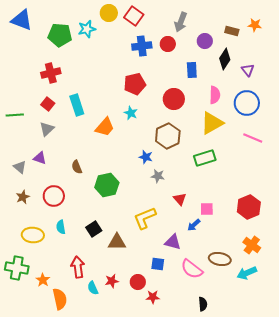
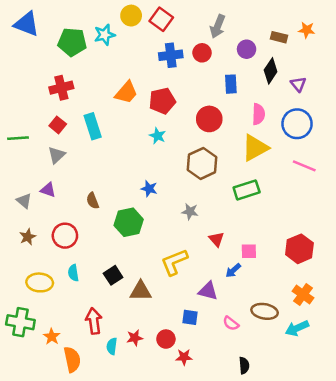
orange trapezoid: (105, 127) -> (126, 92), moved
blue star: (146, 157) -> (149, 189), moved
pink semicircle: (192, 269) -> (231, 323), size x0.6
cyan semicircle: (93, 288) -> (112, 346), turned 32

